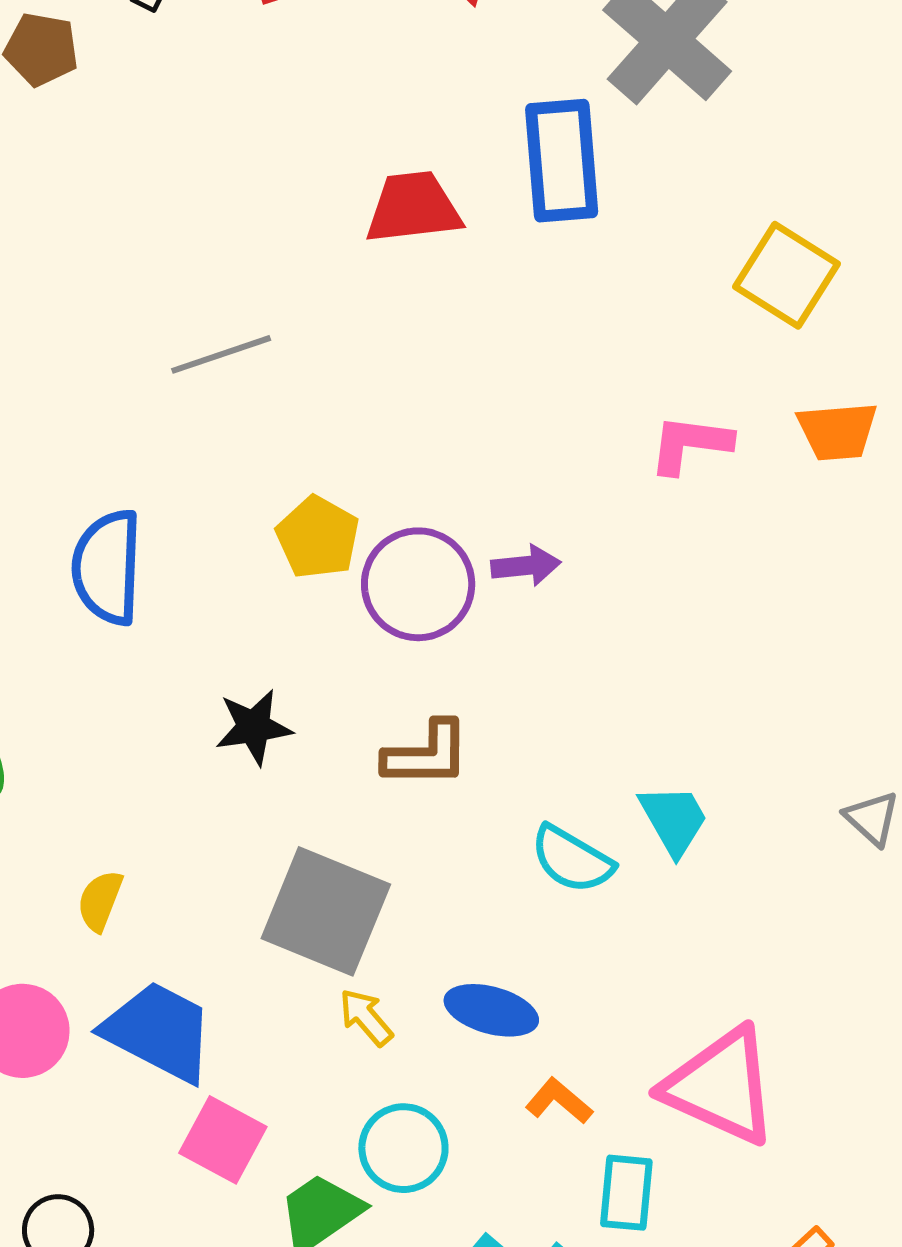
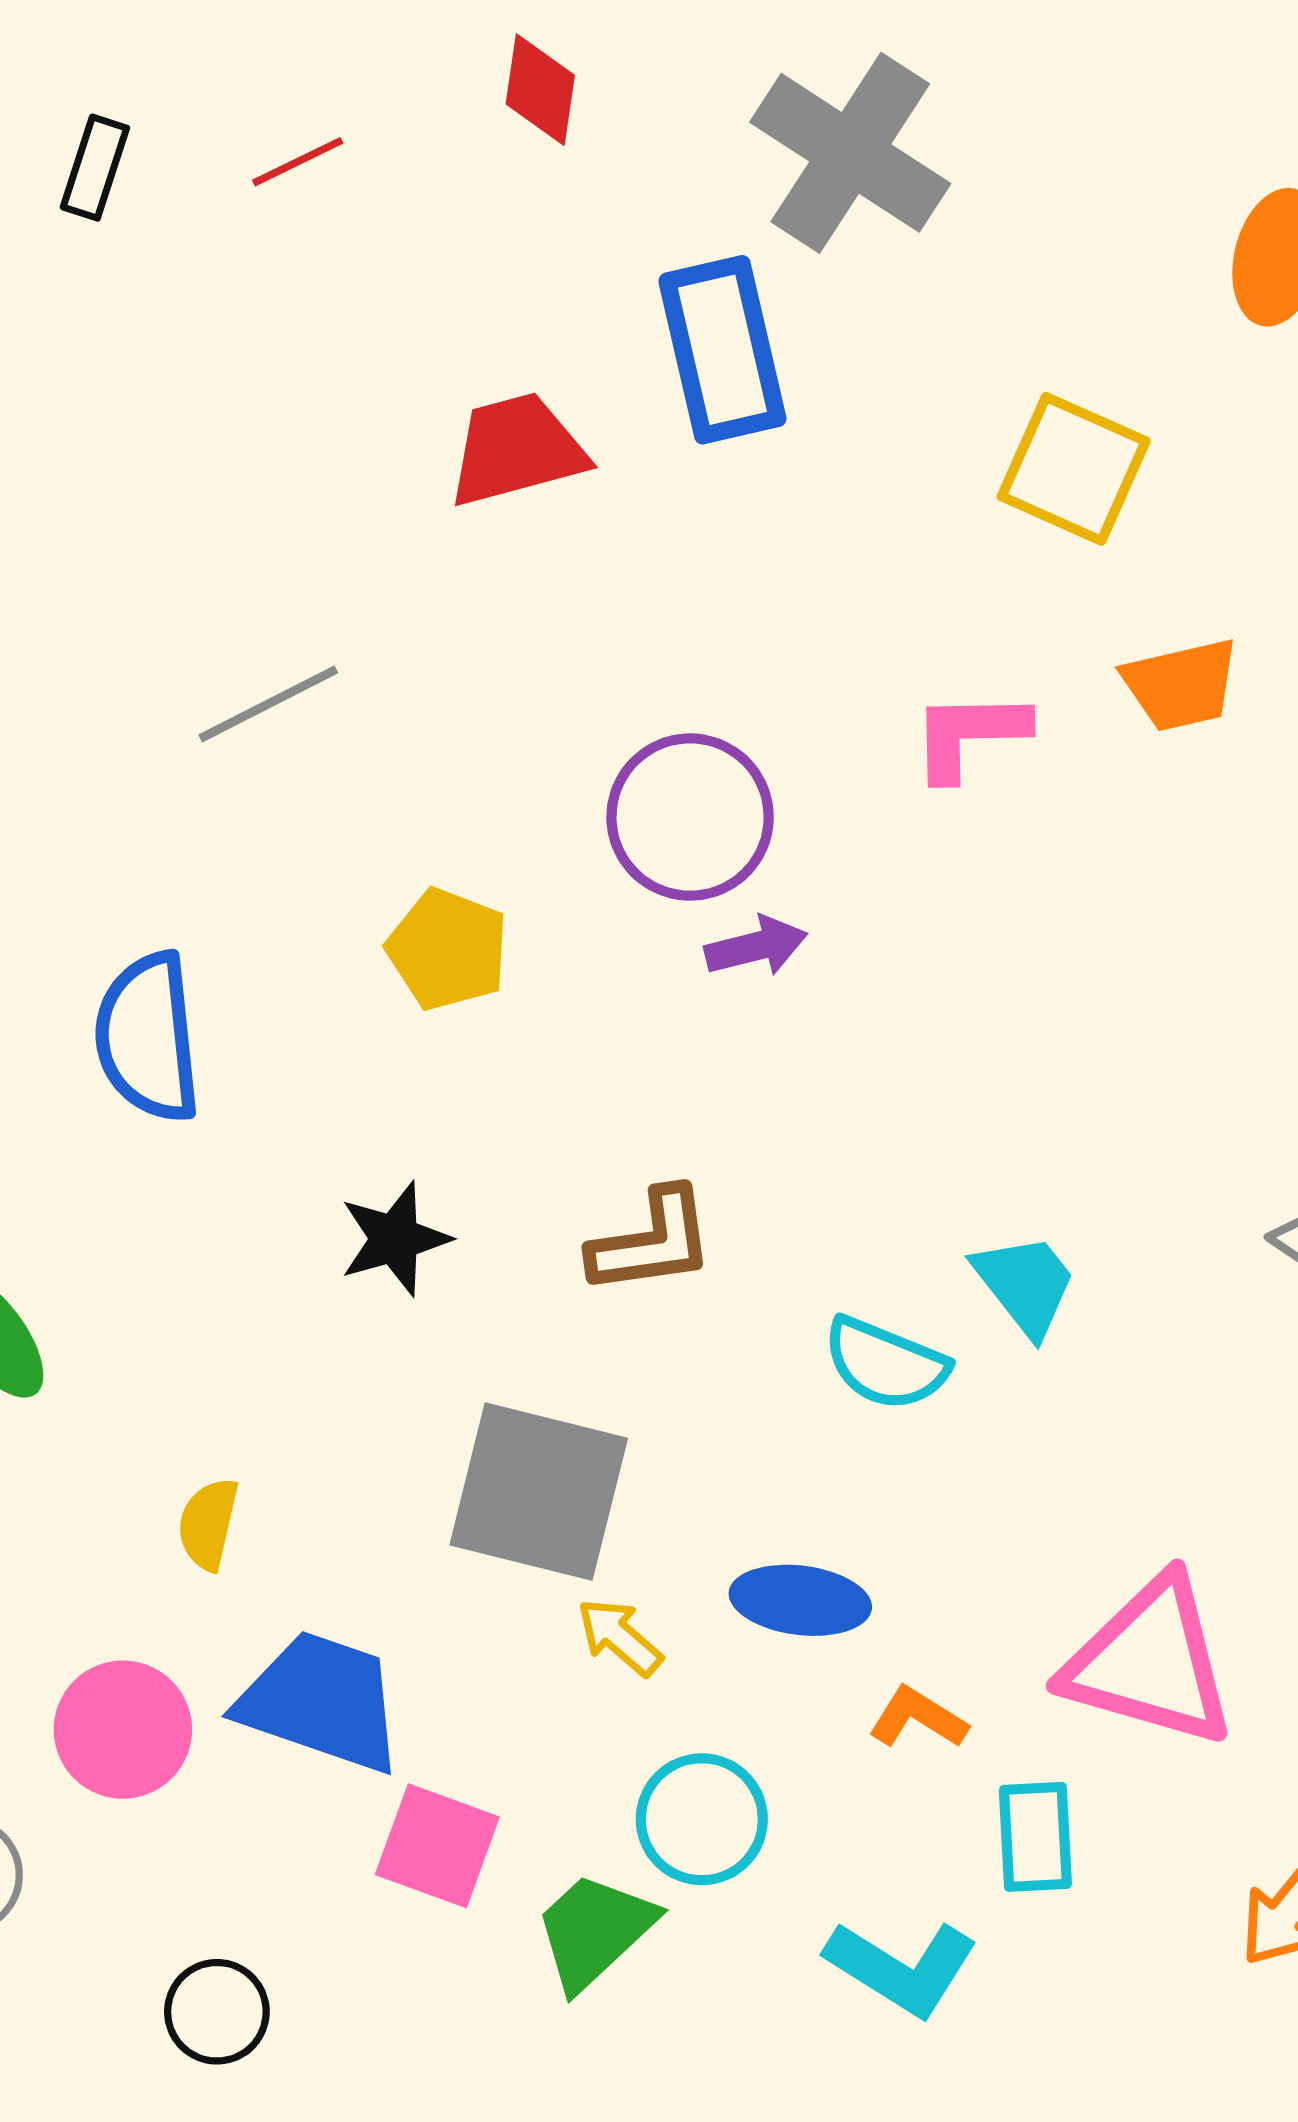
purple circle: (418, 584) -> (690, 817), moved

